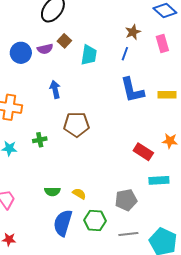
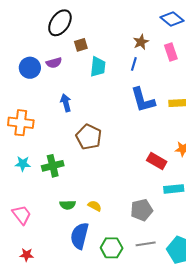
brown square: (64, 41) -> (81, 45), moved, turned 32
brown pentagon: (76, 124) -> (89, 137), turned 30
green cross: (40, 140) -> (53, 166), moved, size x1.5
green hexagon: (95, 220) -> (112, 248), moved

